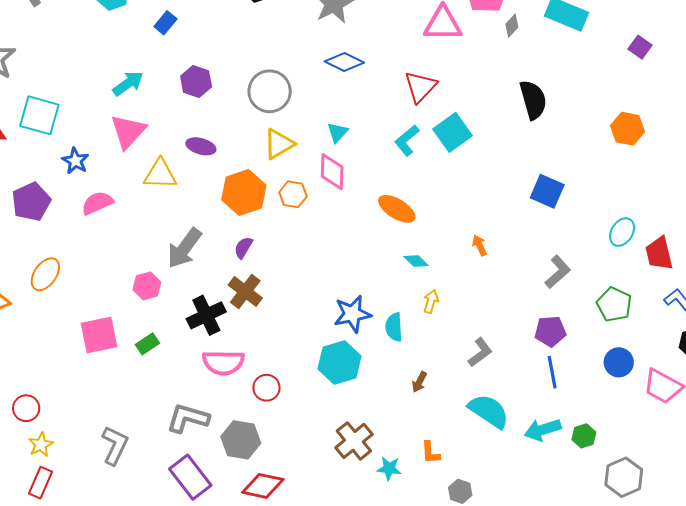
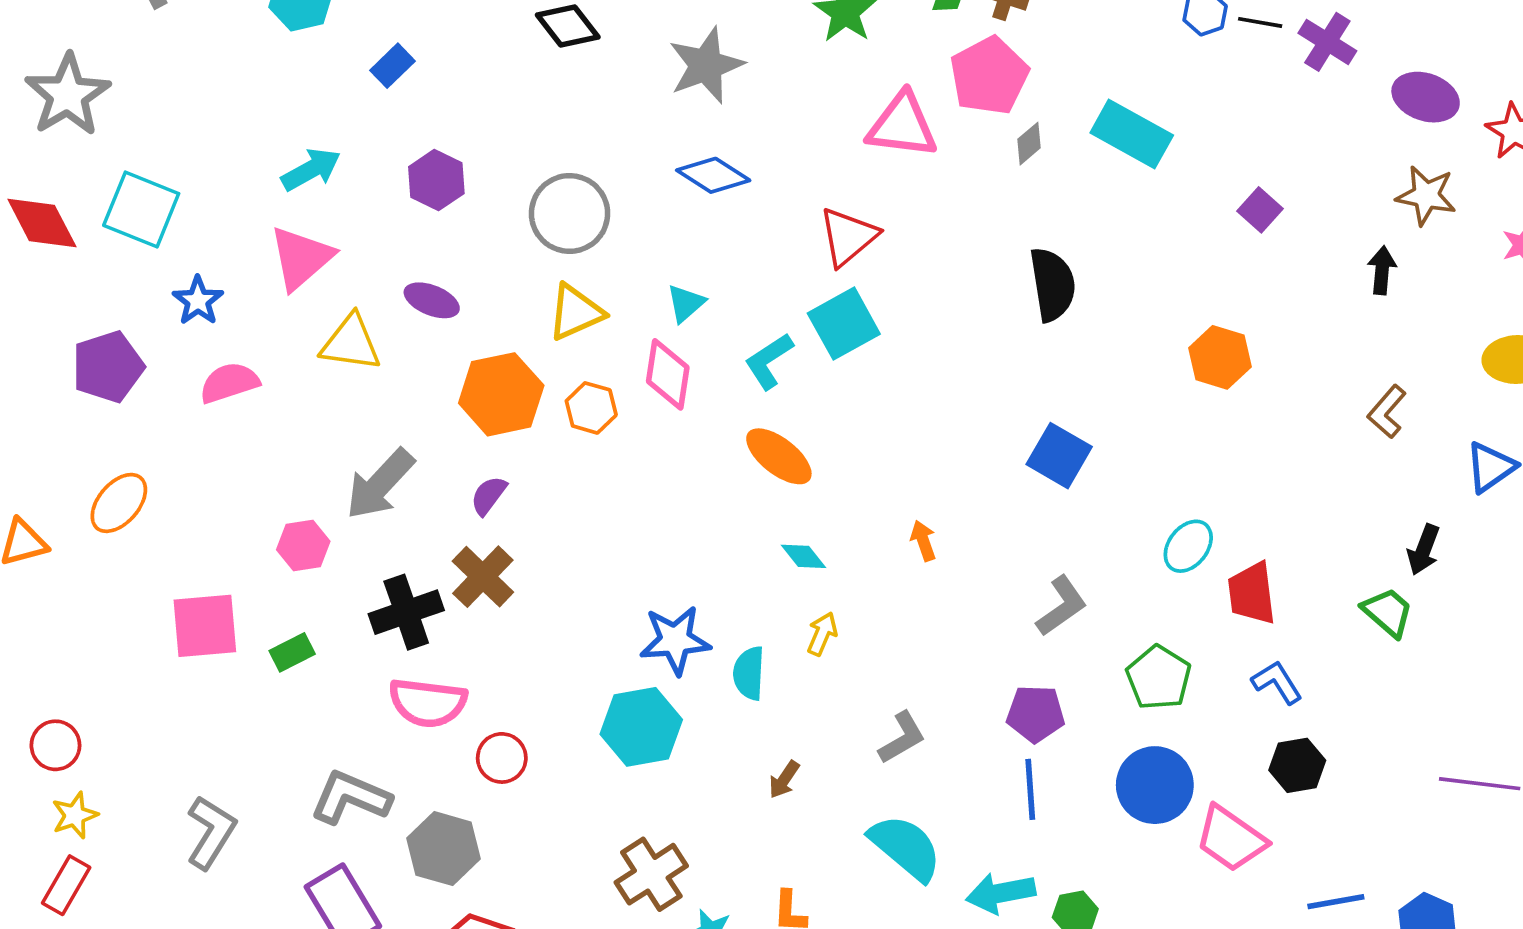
cyan square: (453, 132) -> (844, 324), moved
cyan L-shape: (407, 140) -> (769, 361), moved
blue circle: (619, 362) -> (1155, 785), size x1.4

